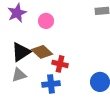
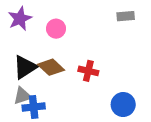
red cross: (60, 64) -> (88, 71), moved
blue cross: (51, 84) -> (34, 107), moved

